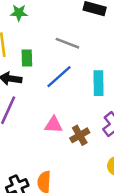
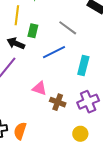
brown cross: (80, 135) -> (58, 102), turned 35

